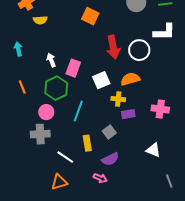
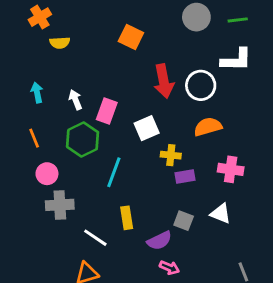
cyan arrow: (18, 49) -> (37, 93), moved
orange semicircle: (130, 79) -> (208, 127), moved
pink circle: (46, 112) -> (47, 174), moved
gray square: (109, 132) -> (184, 221), moved, turned -32
white triangle: (153, 150) -> (221, 214), moved
pink arrow: (100, 178) -> (169, 268), moved

